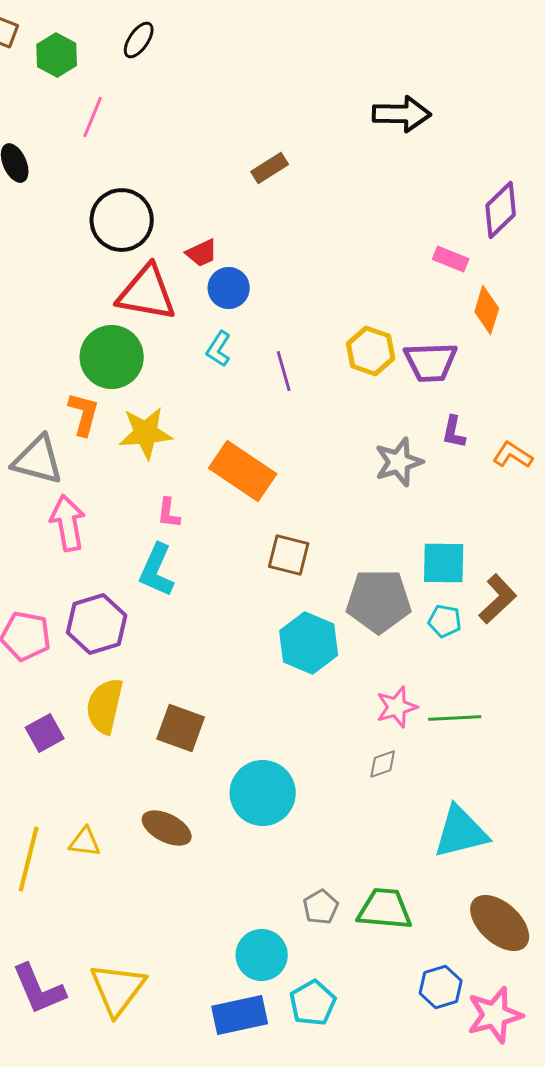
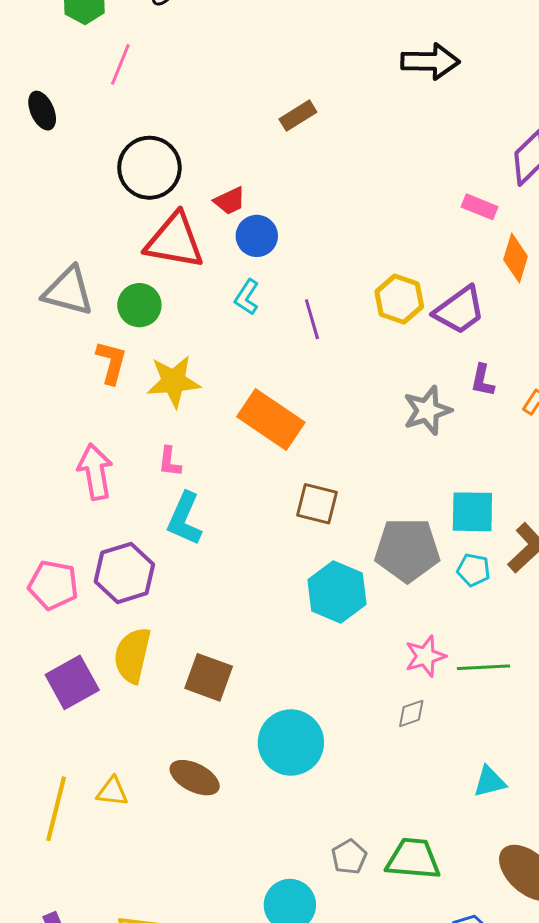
green circle: (112, 357) -> (139, 305), size x0.7
purple trapezoid: (431, 362) -> (459, 310), turned -34
gray triangle: (38, 460) -> (68, 291), moved
pink L-shape: (169, 513) -> (170, 462), moved
purple square: (45, 733) -> (72, 682), size x1.4
cyan triangle: (461, 832) -> (490, 782), size x0.6

